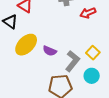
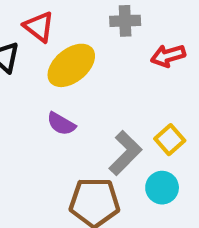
yellow ellipse: (26, 45) -> (71, 65), moved
purple semicircle: (50, 51) -> (61, 124), moved

